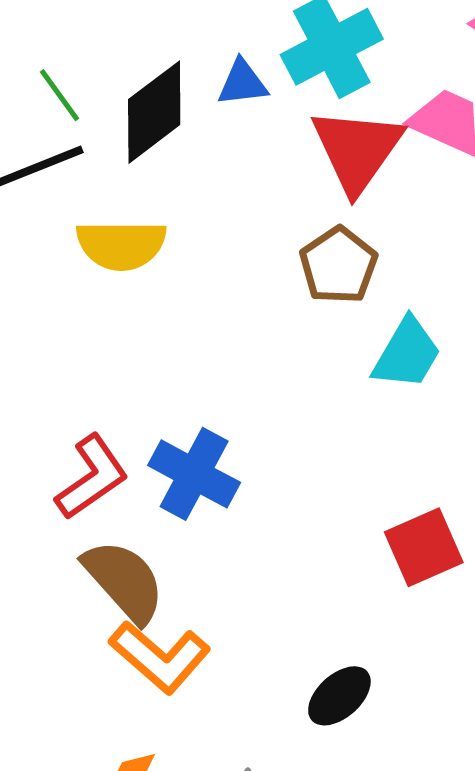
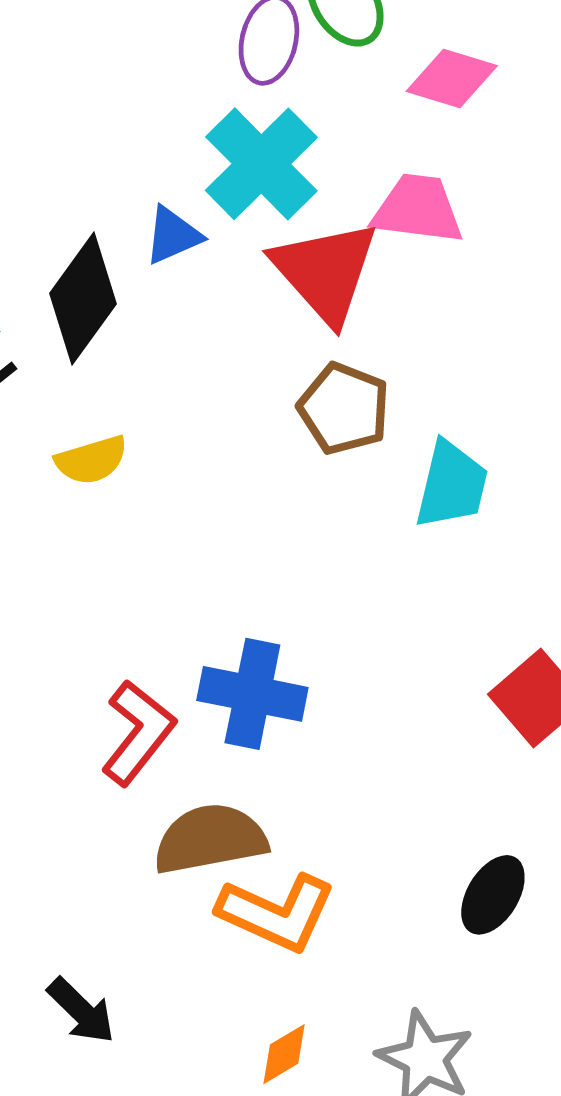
yellow semicircle: (121, 245) -> (91, 460), size x0.7
brown semicircle: (124, 581) -> (210, 839), turned -42

